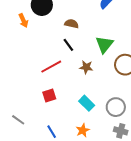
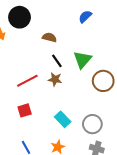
black line: (68, 45) -> (57, 61), moved
brown star: (86, 67) -> (55, 79), moved

